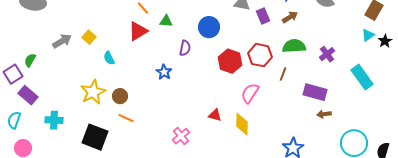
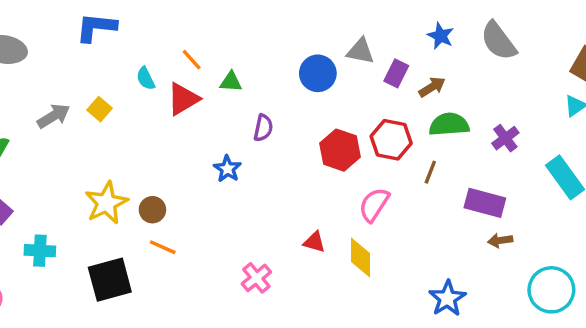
purple rectangle: (263, 16) -> (396, 73), turned 49
brown arrow: (290, 17) -> (432, 87), moved
blue circle: (209, 27) -> (318, 73), moved
cyan semicircle: (109, 58) -> (146, 78), moved
black square: (95, 137) -> (110, 280), turned -36

